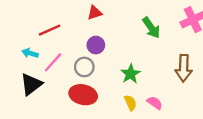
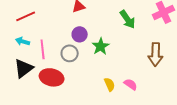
red line: (50, 30) -> (26, 16), moved
pink line: (53, 62) -> (43, 49), turned -48
green star: (130, 74) -> (101, 46), moved
red ellipse: (83, 95) -> (52, 77), moved

